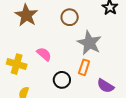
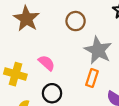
black circle: (62, 80) -> (52, 93), moved

